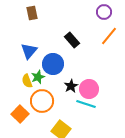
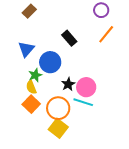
brown rectangle: (32, 13) -> (29, 11), turned 56
yellow semicircle: (27, 81) -> (31, 87), moved
orange circle: (42, 101) -> (58, 108), moved
orange square: (20, 114) -> (31, 104), moved

